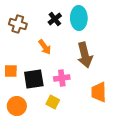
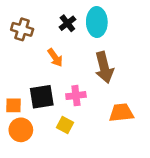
orange square: (11, 71) -> (13, 105), moved
orange trapezoid: (99, 92) -> (121, 113), turned 85

